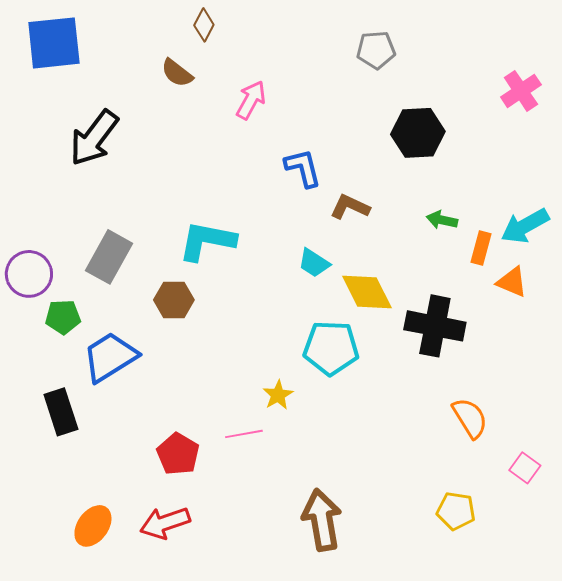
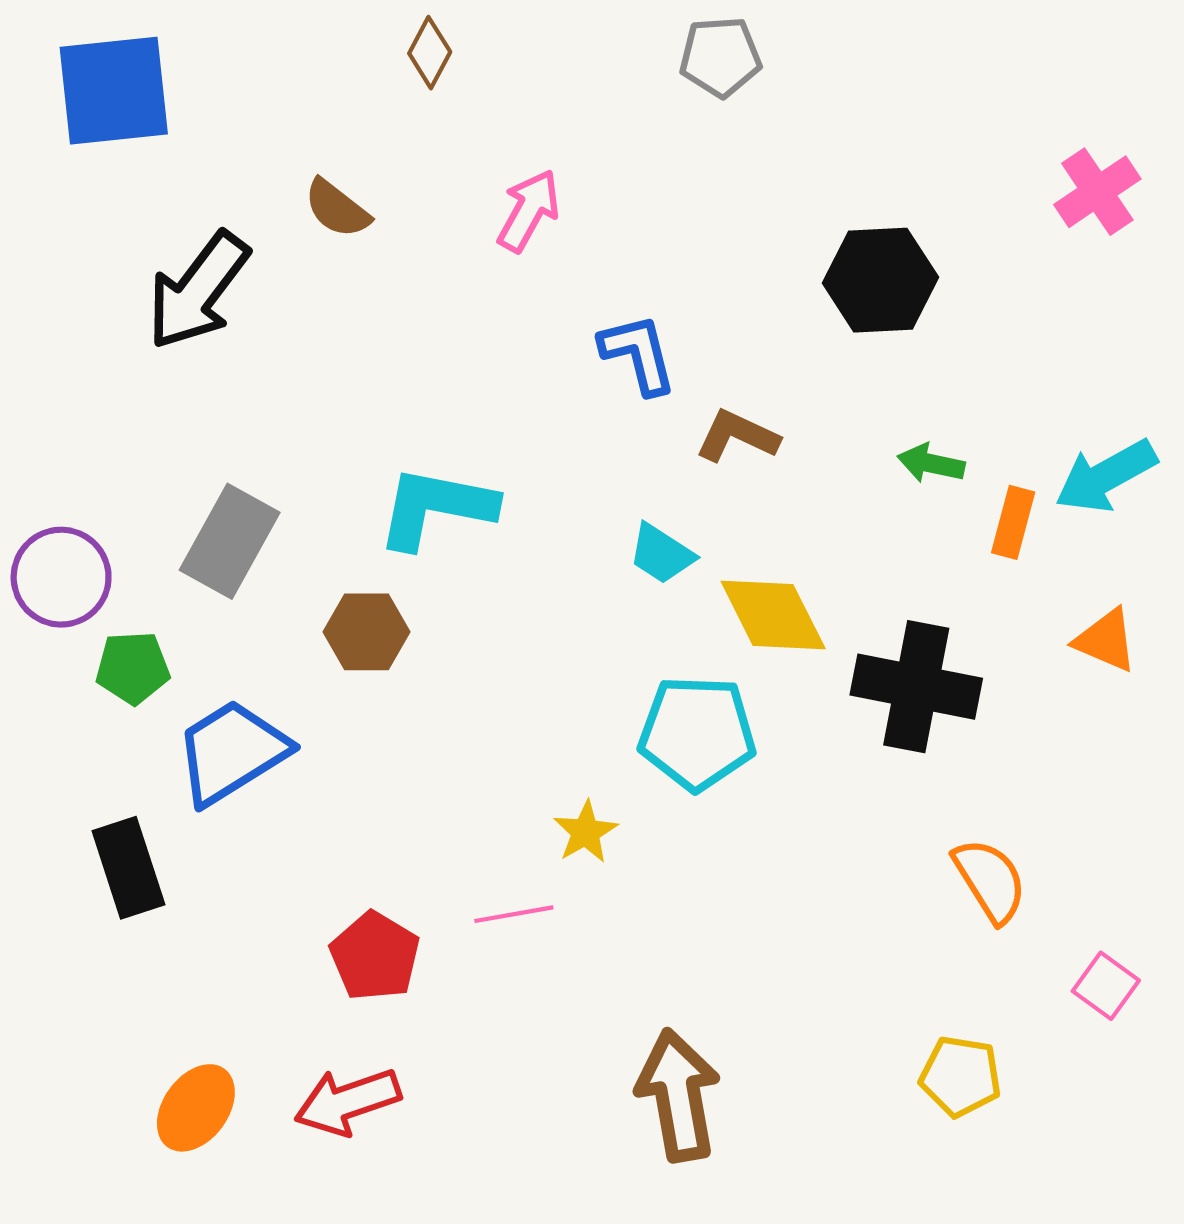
gray pentagon: (376, 50) -> (720, 57), moved
brown semicircle: (177, 73) -> (337, 209), moved
orange triangle: (512, 282) -> (1106, 640), moved

